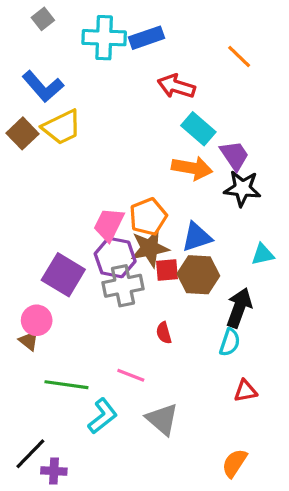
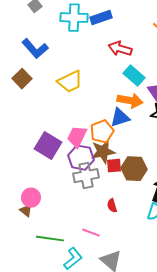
yellow trapezoid: (62, 127) -> (70, 82), moved
blue triangle: (197, 237) -> (120, 118), moved
purple square: (63, 275) -> (48, 146), moved

